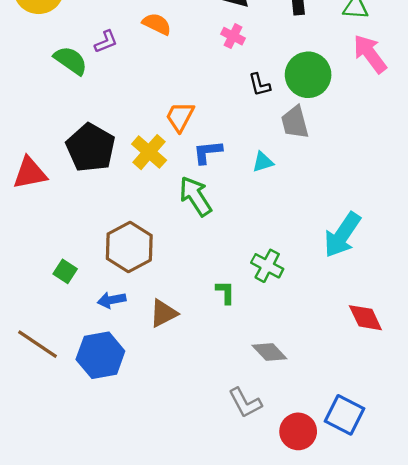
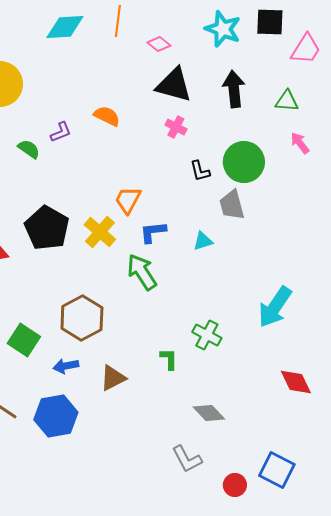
pink arrow: (370, 54) -> (300, 143), size x0.6
green semicircle: (71, 60) -> (29, 149), size x0.7
green square: (65, 271) -> (24, 340), size x1.5
red circle: (298, 431) -> (235, 485), size x0.7

